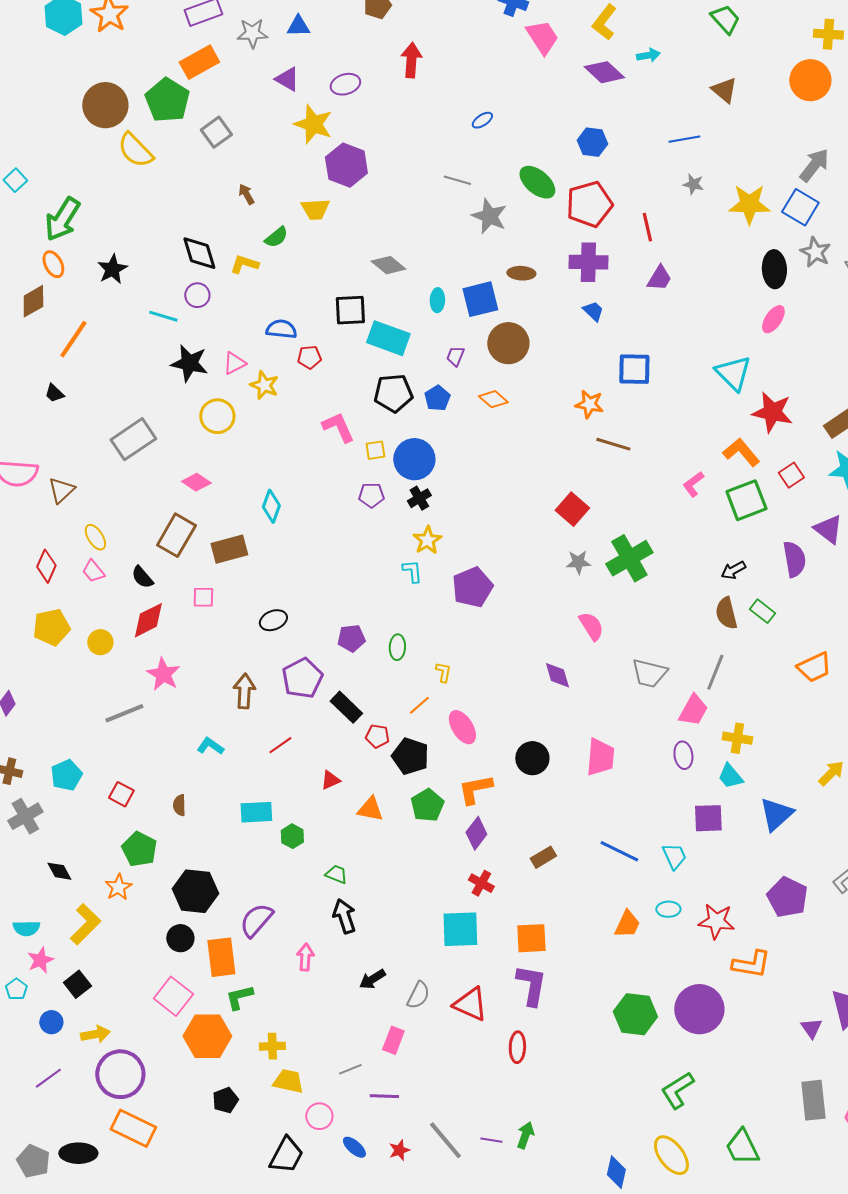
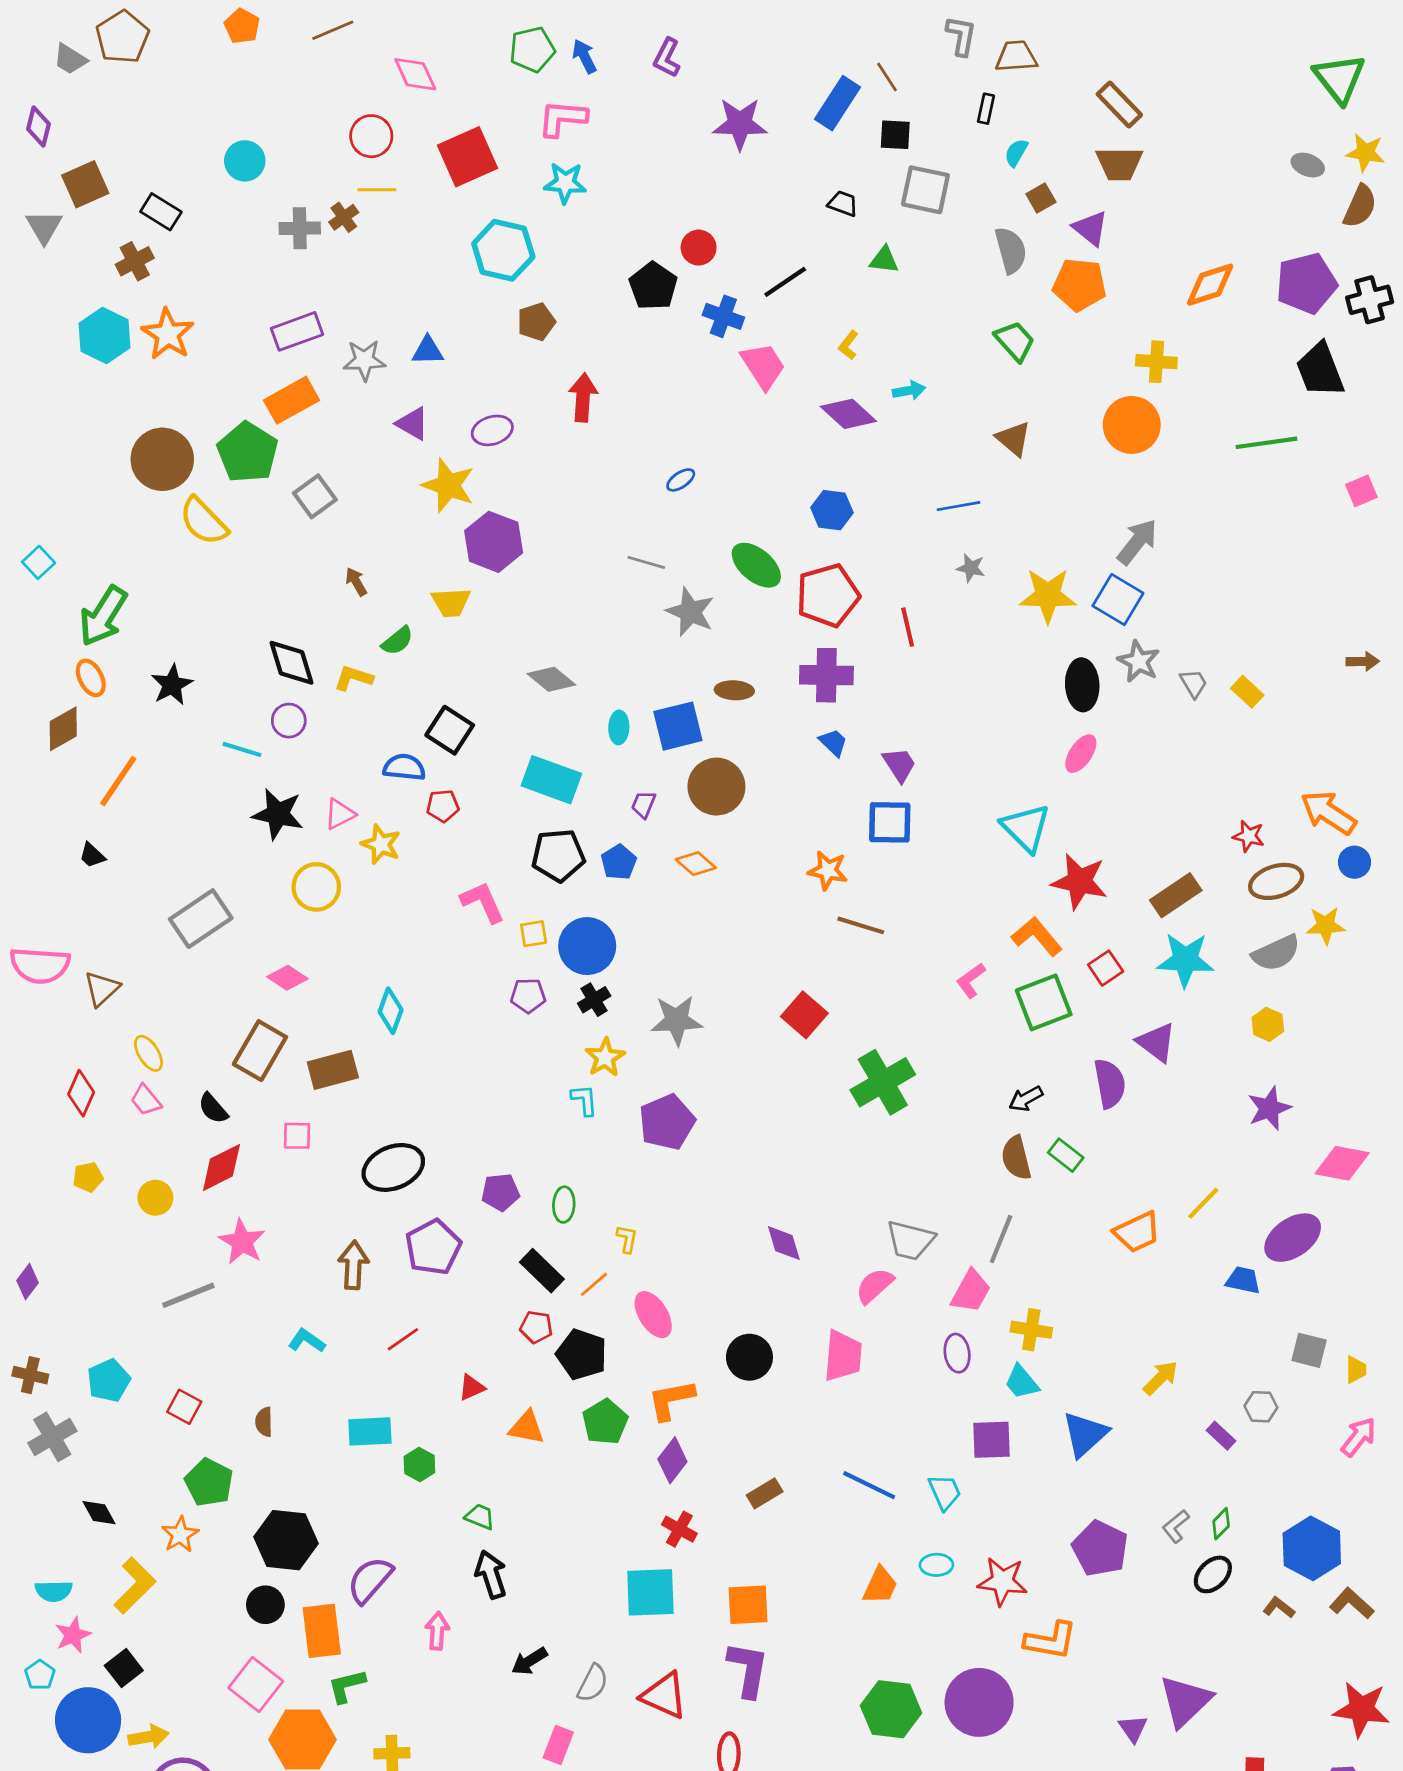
yellow L-shape: (604, 22) -> (848, 345), size x0.6
purple trapezoid: (659, 278) -> (899, 765), moved, turned -64
black square: (350, 310) -> (450, 730), moved, turned 36
gray star: (578, 562) -> (677, 1020), moved, size x1.5
black ellipse: (273, 620) -> (393, 1167), size x1.6
pink semicircle: (591, 626) -> (875, 1286), moved, turned -100
yellow pentagon: (51, 627) -> (88, 1177), size x0.6
black rectangle: (346, 707) -> (542, 1271), moved
blue circle: (51, 1022) -> (88, 1720), size x2.0

